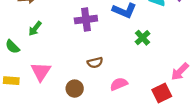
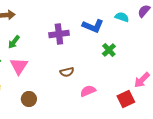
pink triangle: (41, 72) -> (19, 66), moved
brown circle: (75, 89) -> (29, 99), moved

